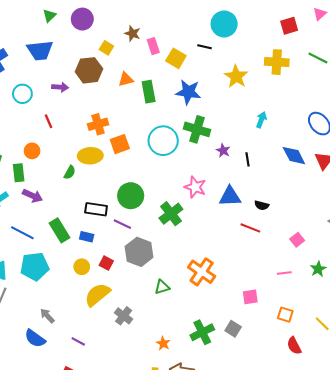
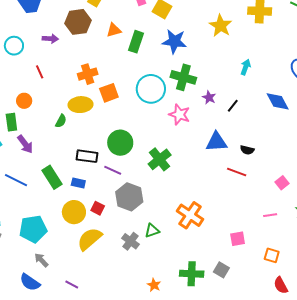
green rectangle: (149, 92) -> (136, 42), turned 30
black line: (247, 159) -> (233, 106), turned 48
pink star: (195, 187) -> (179, 115), moved
purple arrow: (32, 196) -> (25, 144), turned 30
cyan pentagon: (35, 266) -> (33, 229), moved
yellow circle: (82, 267) -> (74, 212), size x1.5
gray cross: (124, 316) -> (130, 241), moved
green cross: (202, 332) -> (192, 274), turned 30

